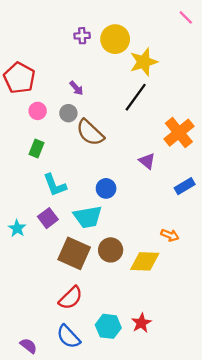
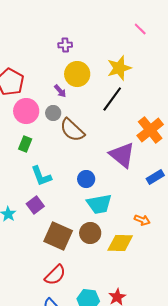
pink line: (186, 17) -> (140, 29), moved
yellow circle: (115, 39) -> (77, 74), moved
pink circle: (38, 111) -> (26, 111), size x1.6
purple triangle: (147, 161) -> (122, 155), size x1.8
cyan trapezoid: (88, 217) -> (99, 204), moved

